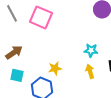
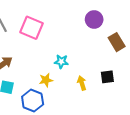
cyan star: (91, 50) -> (61, 62), moved

